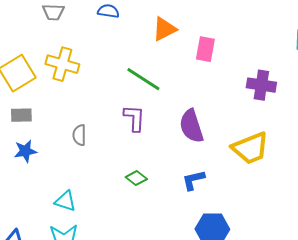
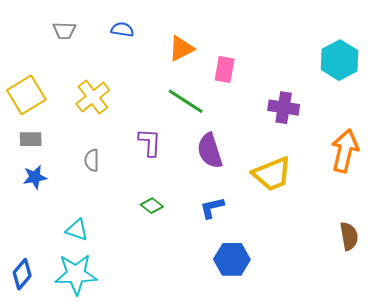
yellow cross: (62, 64) -> (93, 97), moved, turned 36
green line: (143, 79) -> (186, 101), moved

